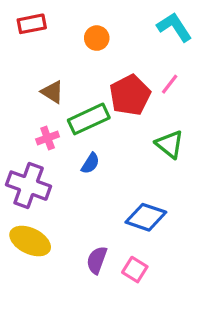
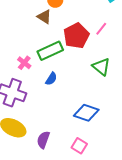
brown triangle: (52, 92) -> (44, 17), moved
pink cross: (48, 138) -> (24, 63), turned -32
purple semicircle: (97, 260) -> (43, 140), moved

